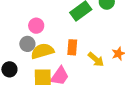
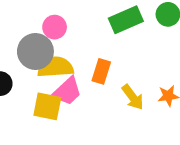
gray circle: (27, 44) -> (35, 51), size x1.5
pink trapezoid: (60, 76) -> (67, 91), moved

